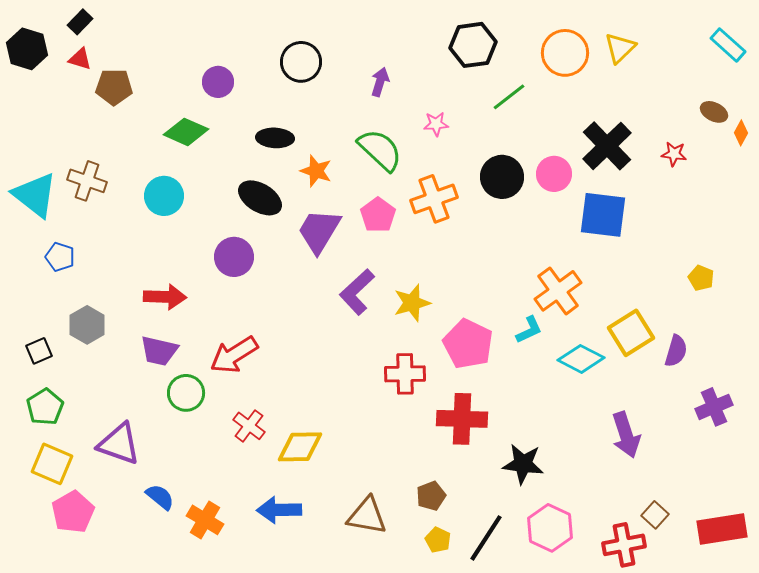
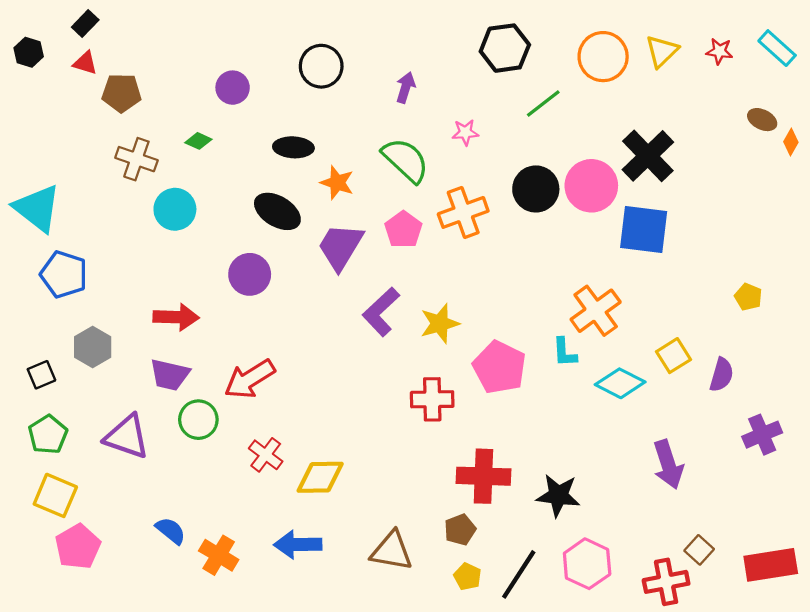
black hexagon: (27, 49) -> (29, 52), size x0.7
green diamond: (186, 132) -> (198, 141), size x0.6
red star: (674, 154) -> (719, 51), moved
pink circle: (554, 174) -> (591, 186), size x1.4
brown cross: (87, 181) -> (136, 159), moved
blue pentagon: (60, 257) -> (64, 274), size x1.5
cyan L-shape: (529, 330) -> (565, 352), turned 112
yellow square: (631, 333) -> (674, 356), size x0.7
red cross: (462, 419) -> (483, 476), moved
purple triangle: (119, 444) -> (127, 437), moved

